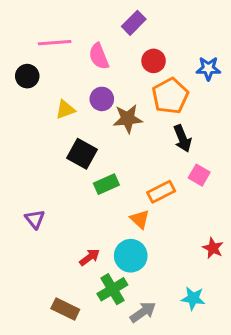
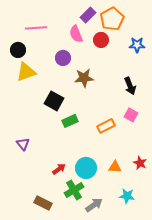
pink semicircle: (99, 56) -> (76, 34), moved
orange pentagon: (170, 96) -> (112, 19), moved
purple circle: (102, 99) -> (63, 58), moved
yellow triangle: (65, 110) -> (26, 72), moved, size x1.5
black arrow: (182, 139) -> (130, 86), moved
orange triangle: (140, 219) -> (115, 167), moved, turned -40

